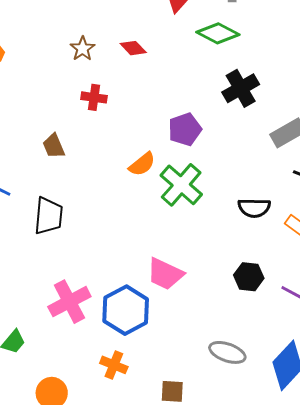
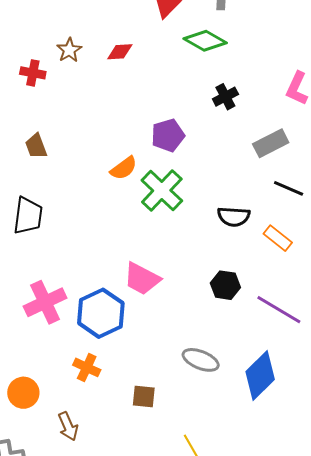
red diamond: (133, 48) -> (120, 52), turned -52
black cross: (241, 88) -> (225, 97), size x0.7
red cross: (94, 97) -> (33, 73), moved

